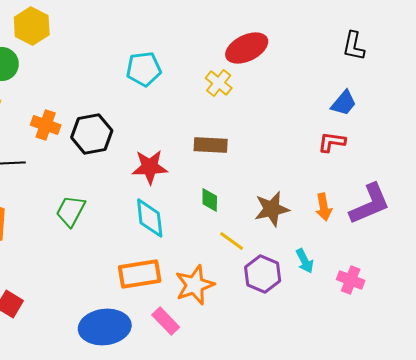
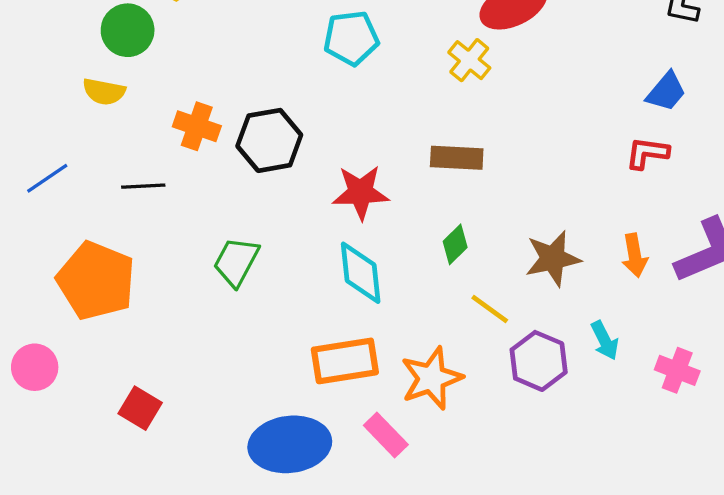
green diamond: (210, 200) -> (455, 244), turned 45

